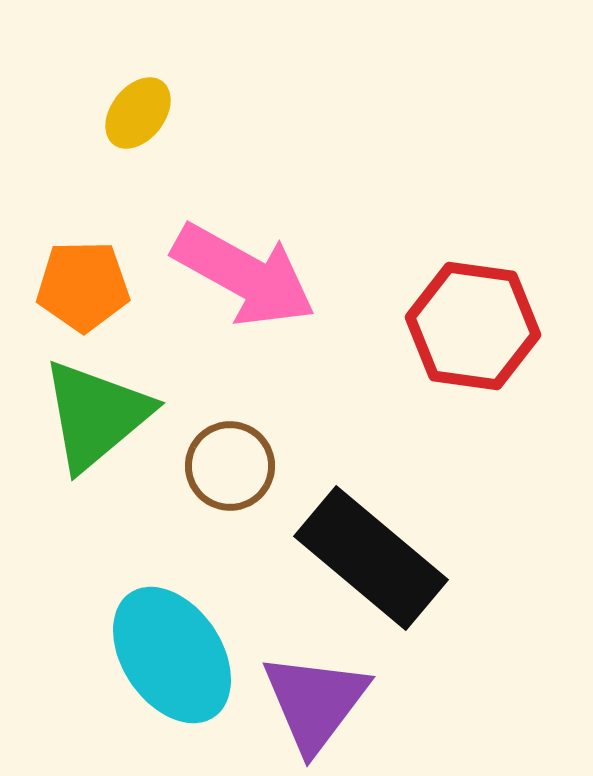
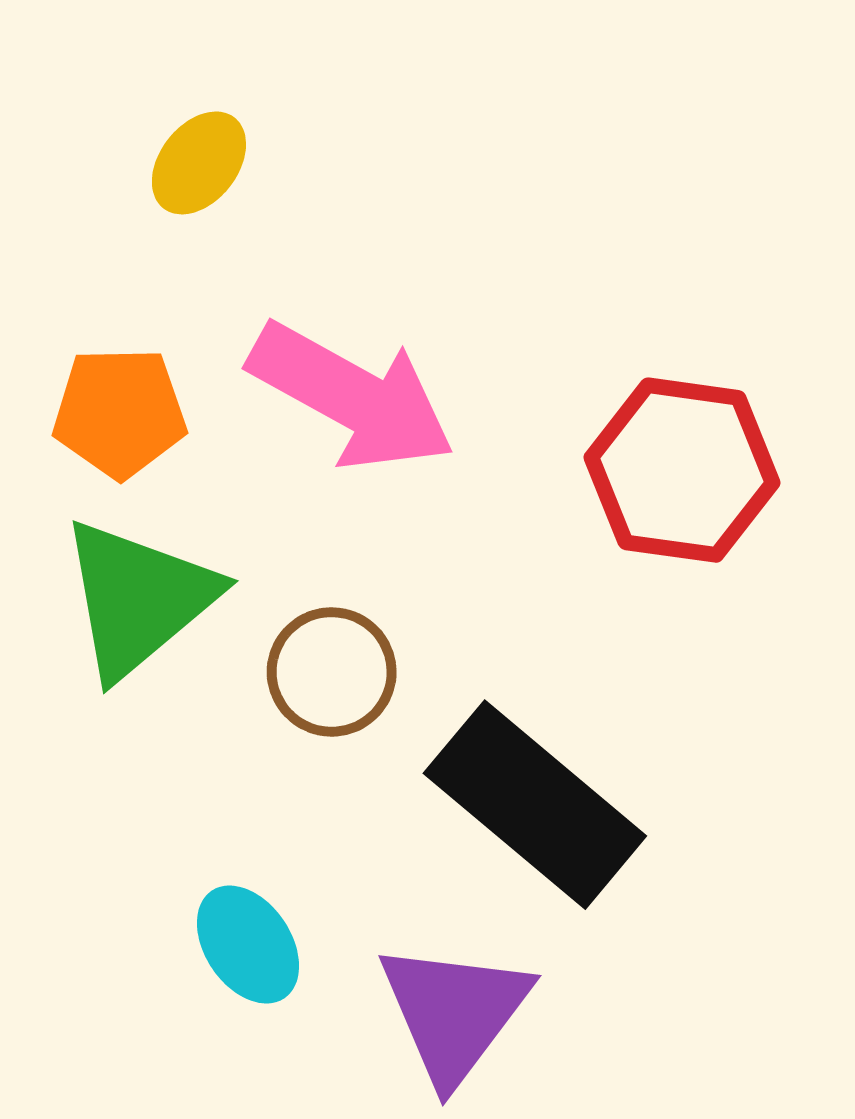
cyan ellipse: (172, 655) -> (248, 945), size x0.6

